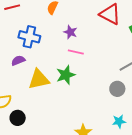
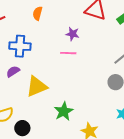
purple star: (70, 32) -> (72, 34), moved
green star: (66, 75) -> (64, 111), moved

